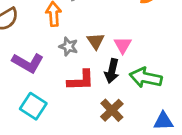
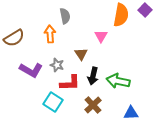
pink triangle: (123, 45) -> (101, 36), moved
gray star: (68, 47) -> (57, 65), moved
cyan square: (33, 106) -> (53, 102), moved

